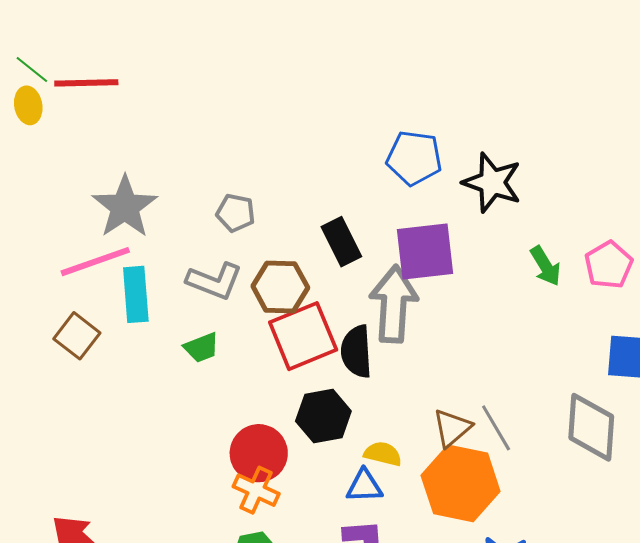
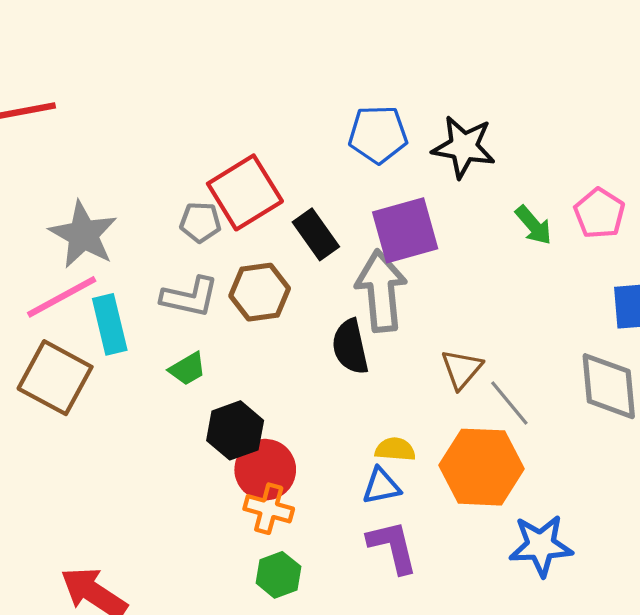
brown square: (77, 336) -> (55, 378), size x1.5
red square: (303, 336) -> (245, 192), moved
black hexagon: (323, 416) -> (235, 430), moved
brown triangle: (452, 428) -> (462, 369), moved

